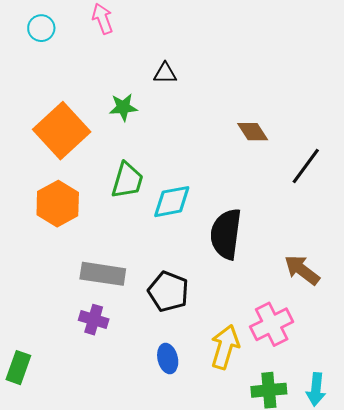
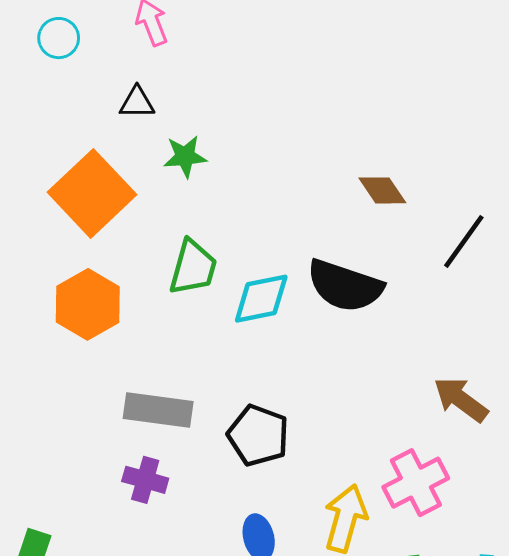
black triangle: (165, 73) -> (137, 103), moved
black semicircle: (226, 234) -> (345, 286), moved, turned -78

